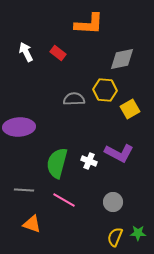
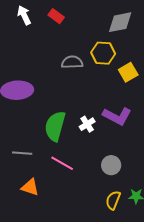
white cross: (89, 161) -> (87, 124), turned 35

